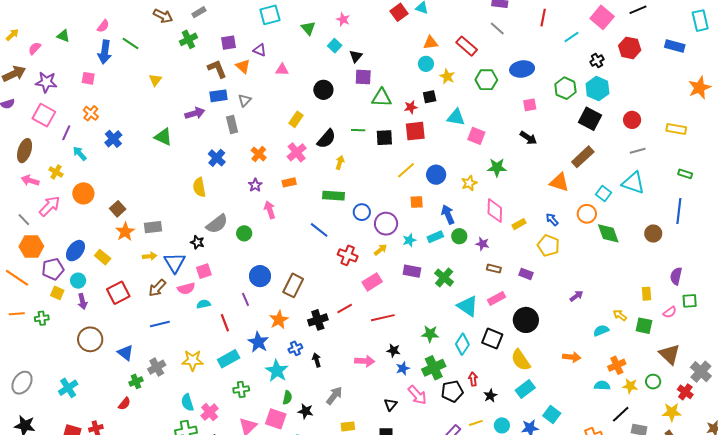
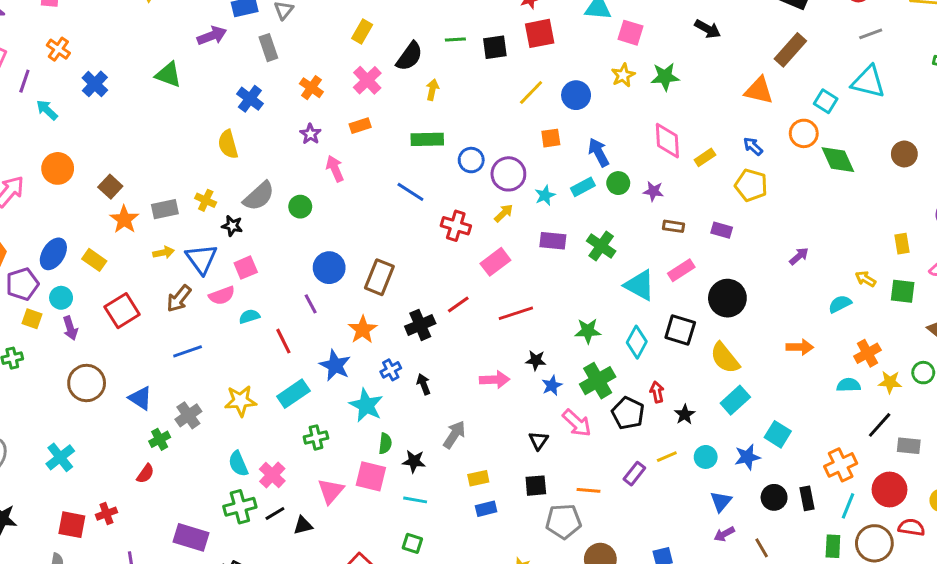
yellow cross: (56, 172) -> (206, 200), moved
yellow star: (469, 183) -> (623, 75), moved
black pentagon: (452, 391) -> (628, 413), turned -30

